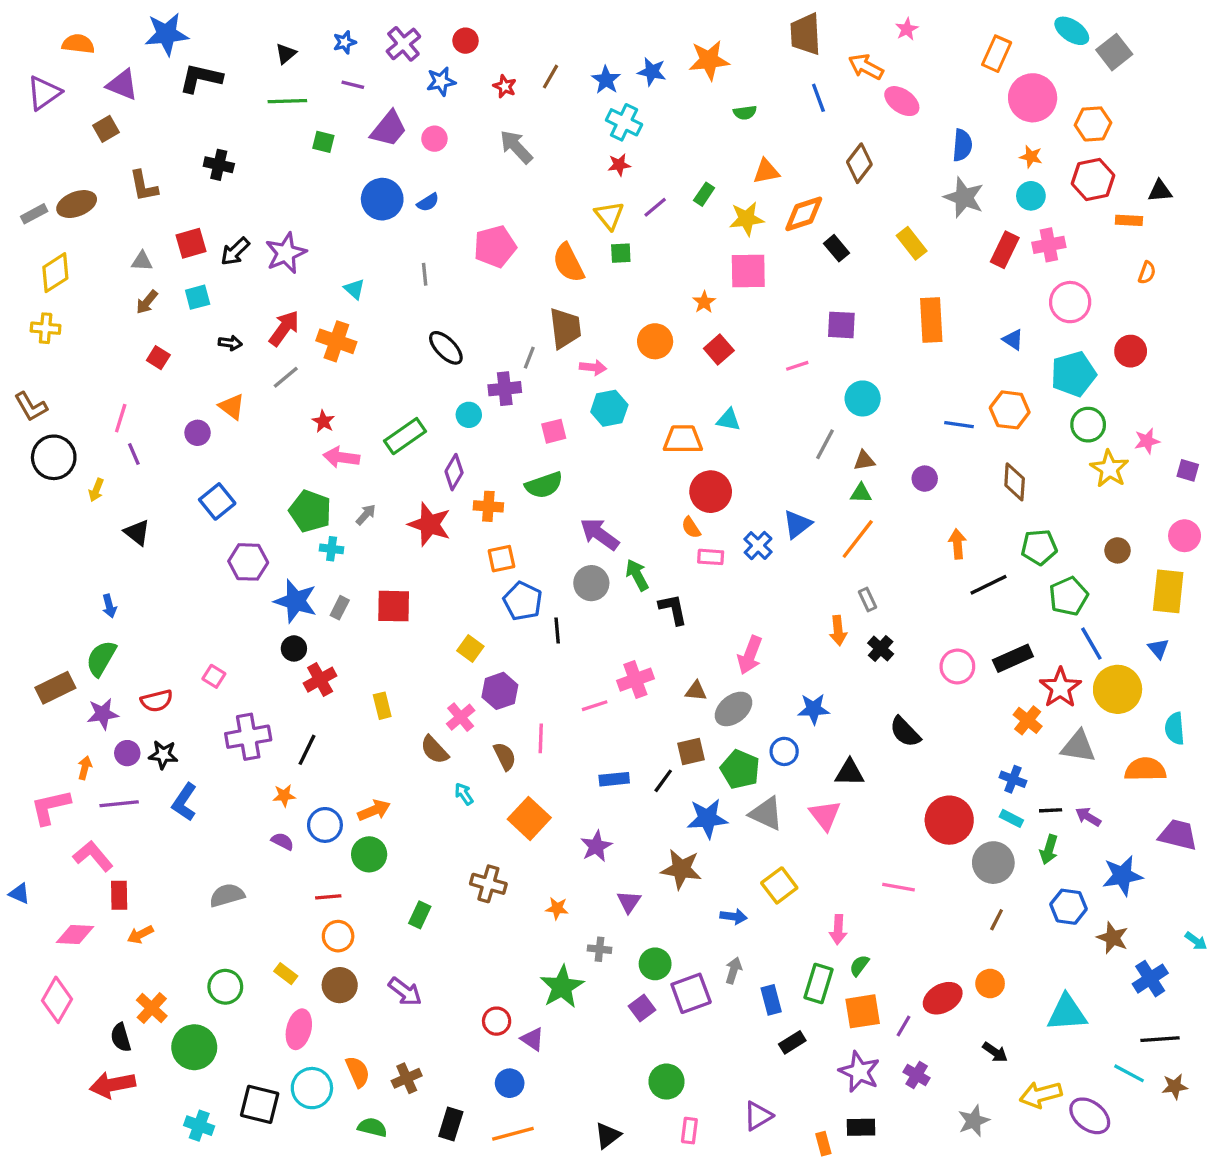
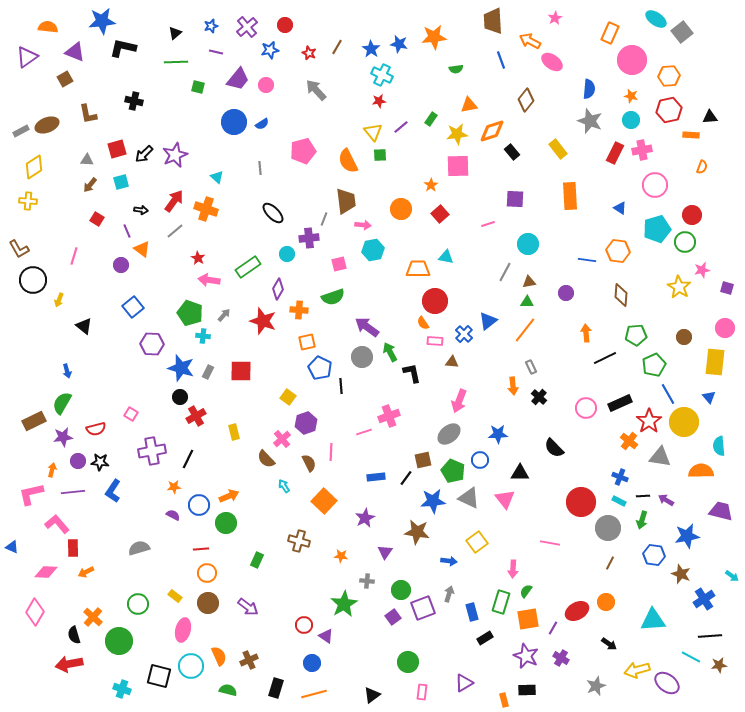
green circle: (1088, 425) -> (685, 242), moved
purple line: (134, 454) -> (127, 231), moved
brown triangle: (696, 691) -> (452, 362), moved

